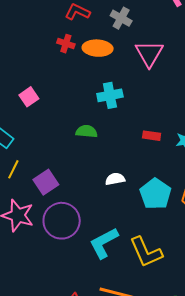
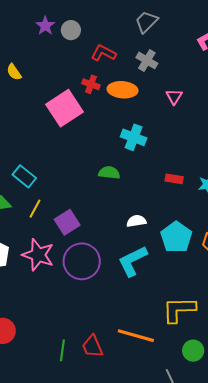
pink triangle: (149, 54) -> (174, 97), size x0.6
cyan cross: (110, 95) -> (134, 137), turned 30
pink square: (29, 97) -> (65, 108), moved, size x1.8
cyan L-shape: (104, 243) -> (133, 261), moved
yellow L-shape: (146, 252) -> (179, 310), moved, turned 111

